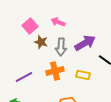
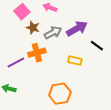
gray arrow: (61, 47) -> (53, 33), turned -120
orange cross: (55, 71) -> (37, 53), moved

